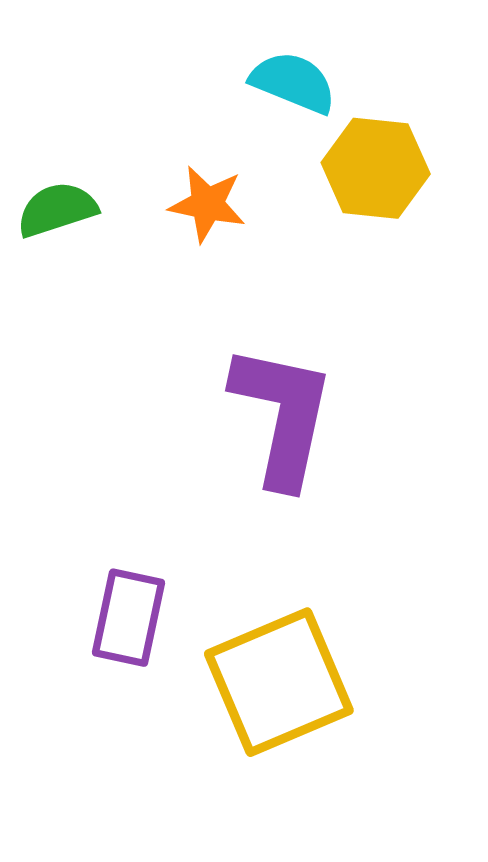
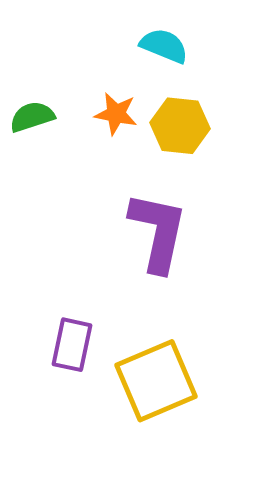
yellow hexagon: (376, 168) -> (180, 126), moved

